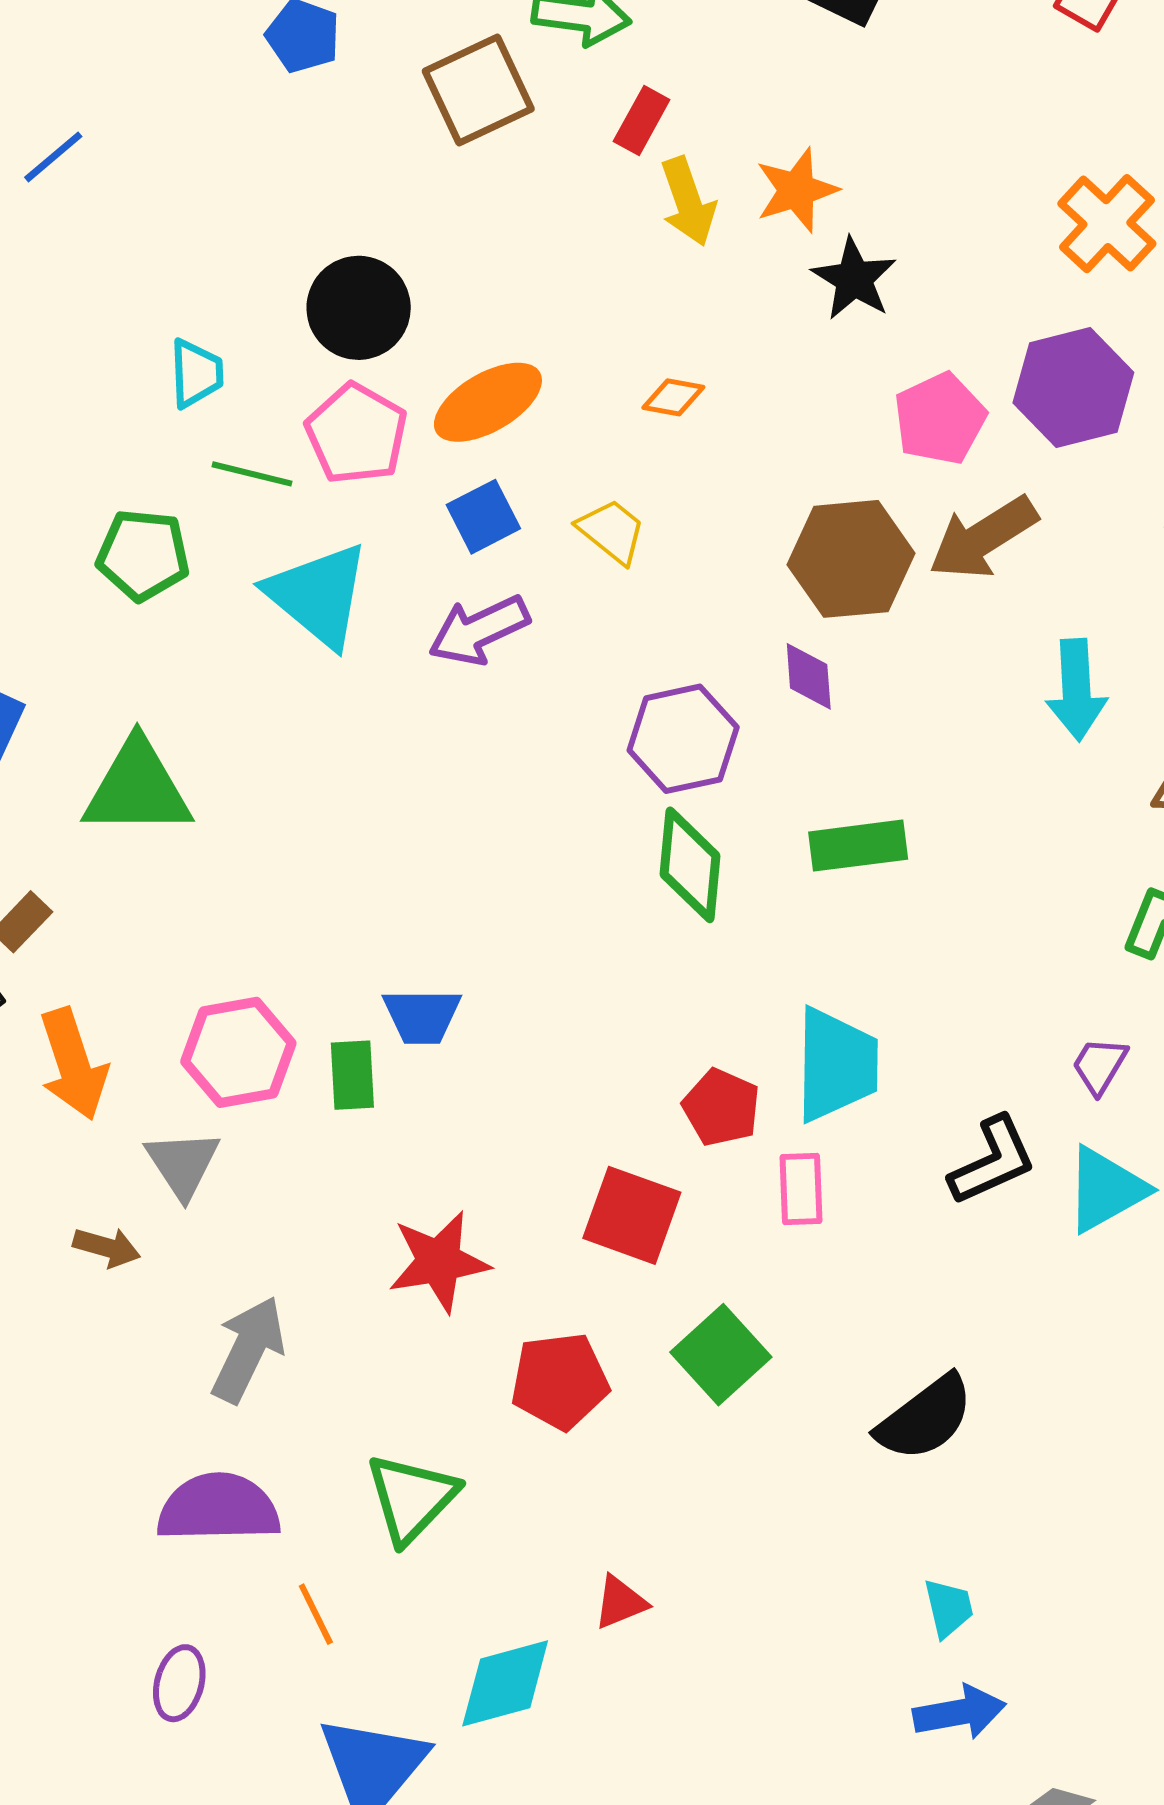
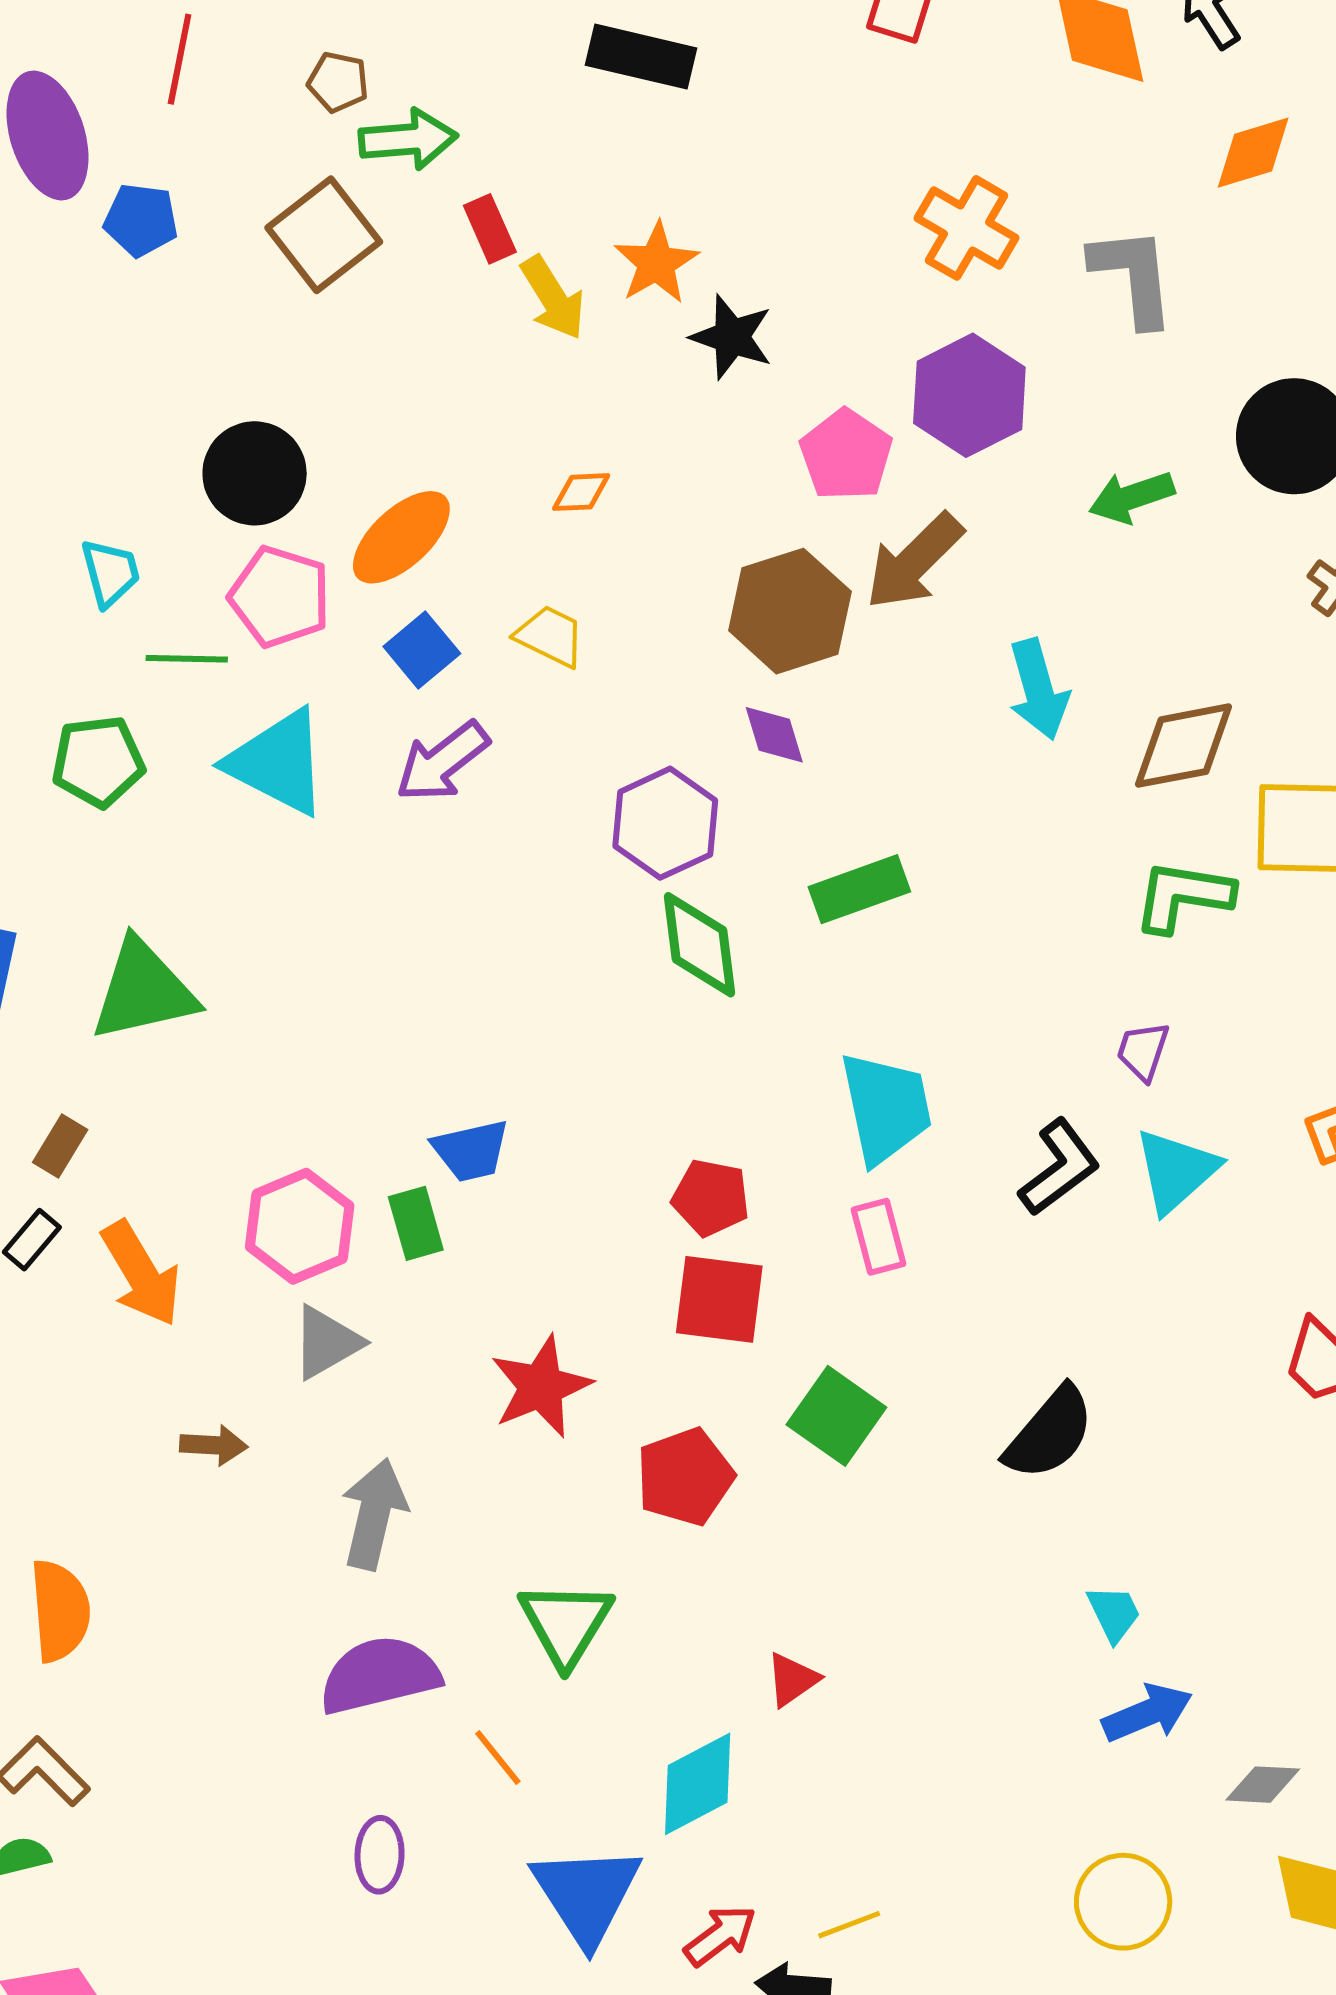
red rectangle: (642, 121) -> (490, 229), turned -40
red pentagon: (721, 1107) -> (711, 1198), moved
gray triangle: (183, 1164) -> (326, 1342), moved, turned 46

